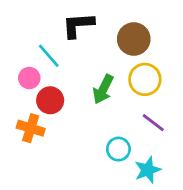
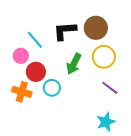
black L-shape: (78, 25) -> (65, 31), moved
cyan circle: (118, 149) -> (52, 88), moved

